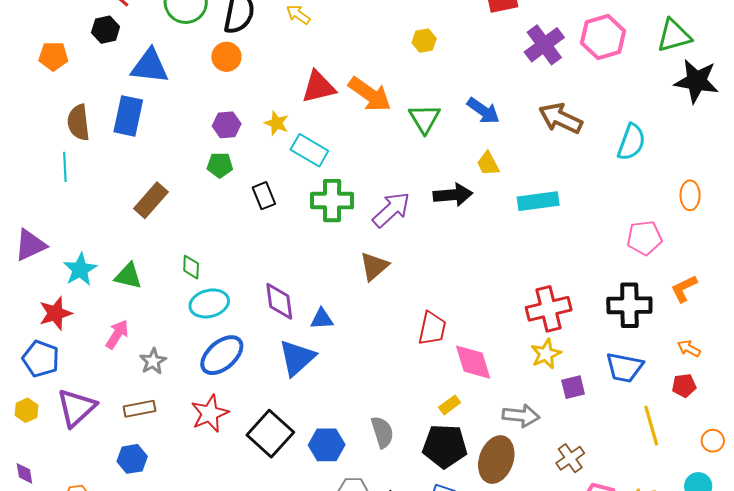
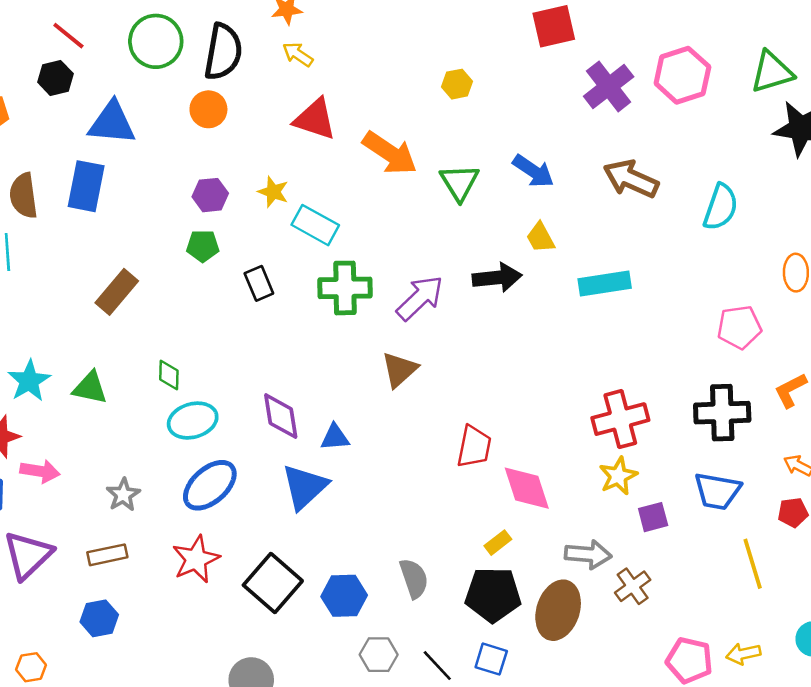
red triangle: (318, 87) -> (315, 119), moved, turned 33
pink arrow: (117, 334) -> (40, 471), moved, turned 68
brown cross: (570, 458) -> (633, 586), moved

